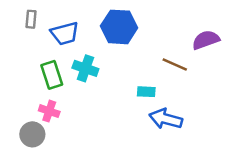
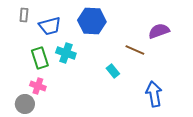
cyan rectangle: (146, 92) -> (113, 71), turned 48
blue arrow: (166, 119) -> (154, 94), moved, turned 65

